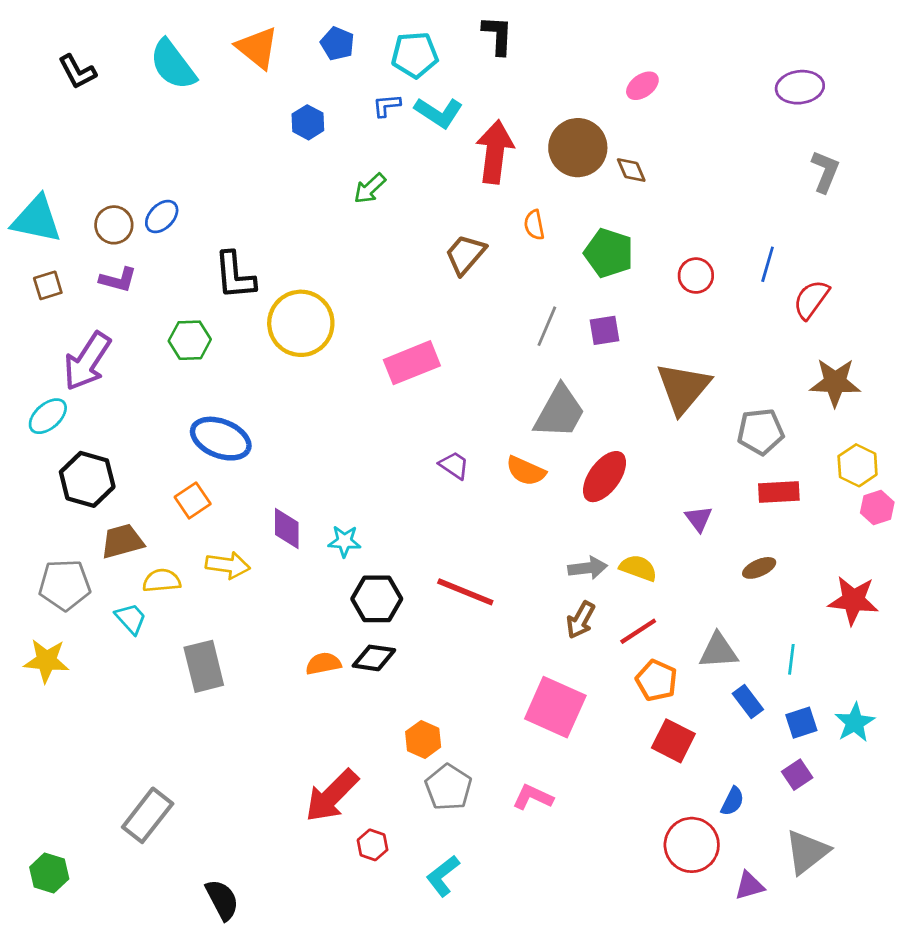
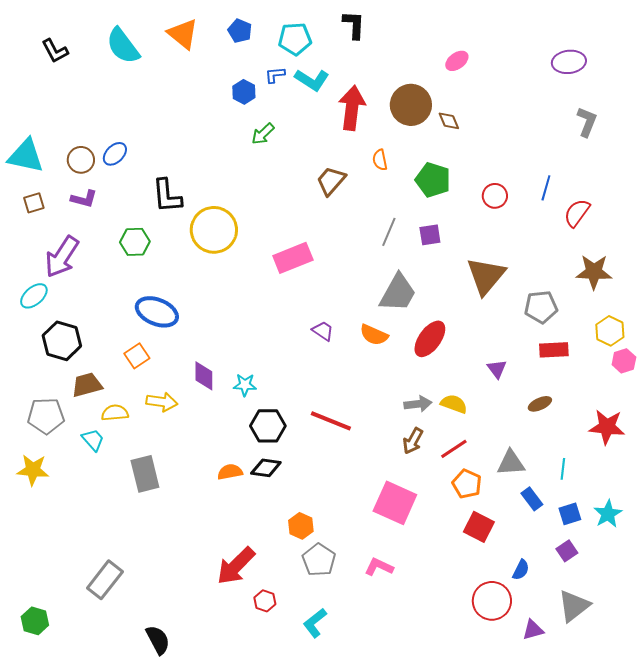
blue hexagon: (308, 122) -> (244, 92), moved

